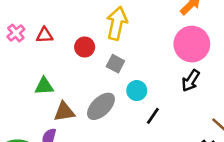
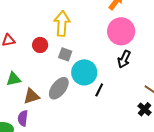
cyan circle: (137, 91) -> (84, 72), size x1.6

